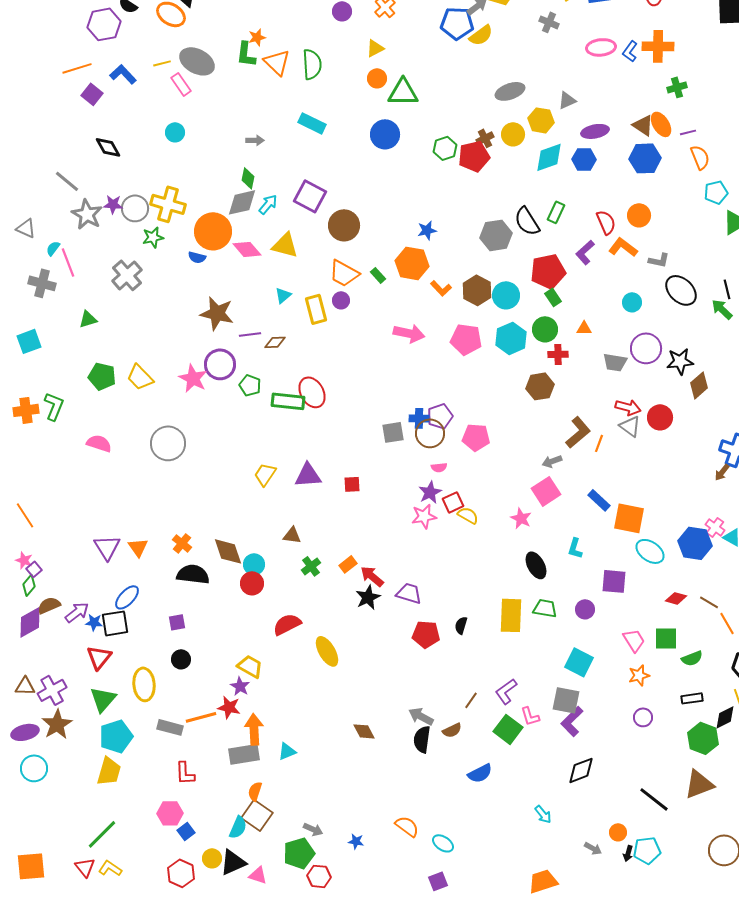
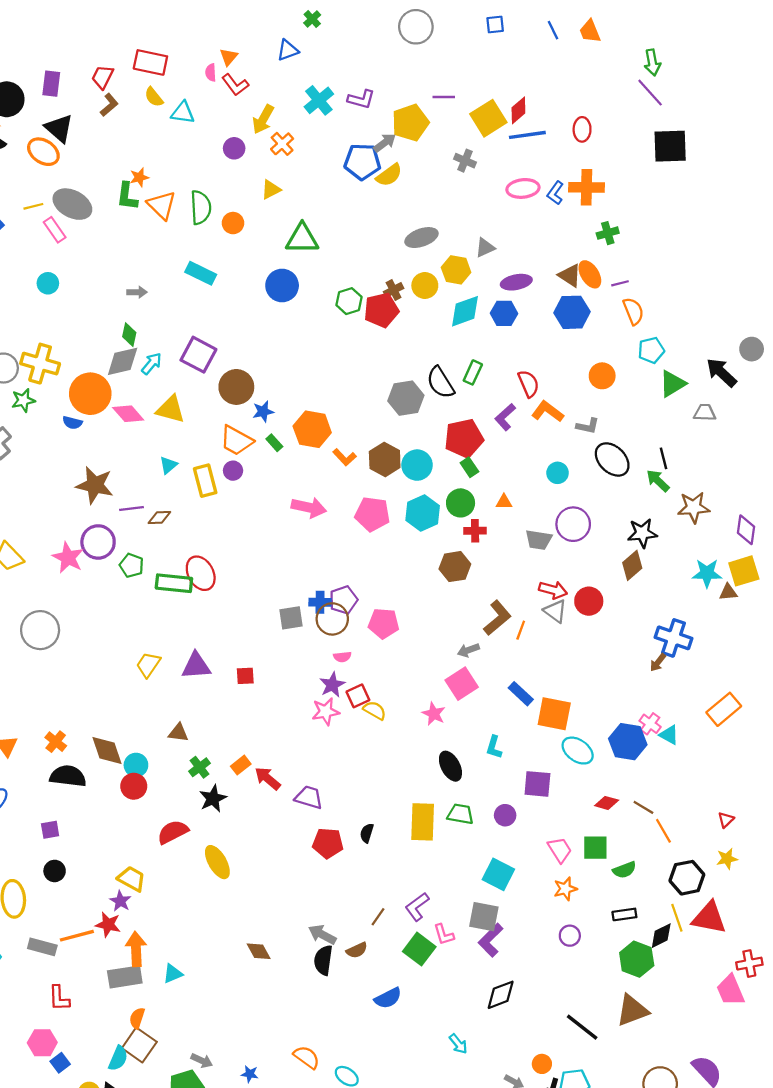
orange circle: (377, 78) -> (233, 223), moved
orange circle: (639, 215) -> (602, 376), moved
blue star: (427, 230) -> (263, 412), moved
black star: (680, 361) -> (642, 533), moved
black star: (368, 597) -> (213, 798), moved

